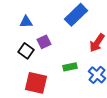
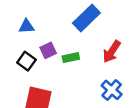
green rectangle: (70, 67) -> (71, 58), moved

